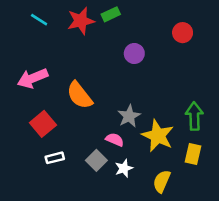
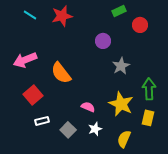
green rectangle: (111, 14) -> (119, 11), moved
gray star: (129, 116) -> (121, 66), moved
gray square: (96, 160) -> (68, 130), moved

